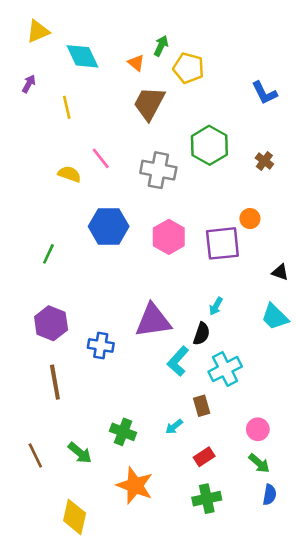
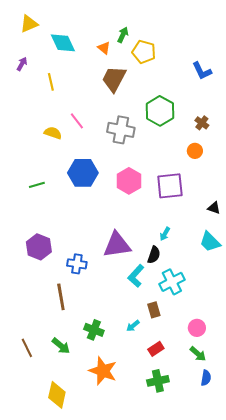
orange circle: (250, 219) -> (195, 151), moved
green line: (48, 254) -> (37, 185), moved, turned 49
brown line: (55, 382) -> (61, 297), moved

